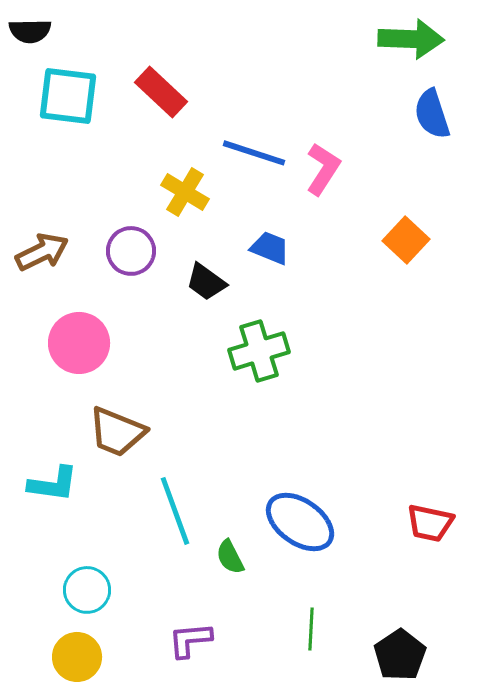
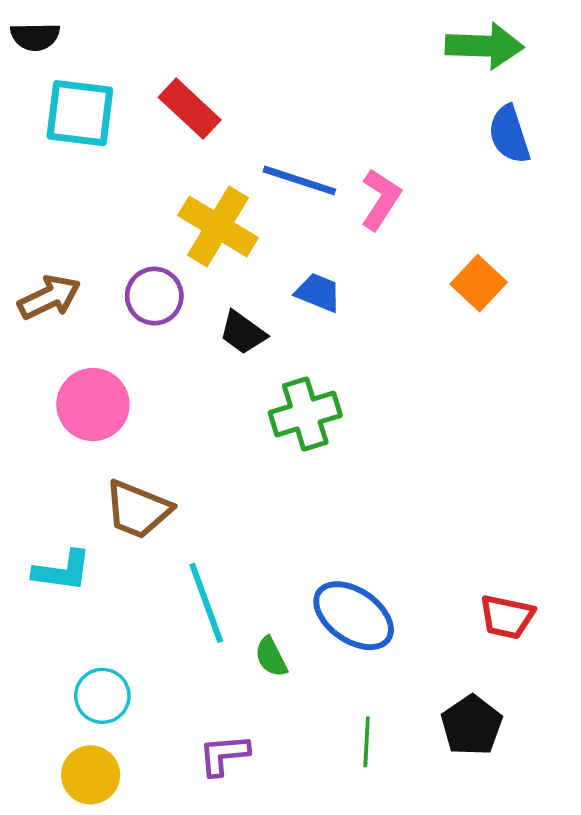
yellow cross: (185, 192) -> (218, 226), size x1.4
black pentagon: (400, 655) -> (472, 725), moved

